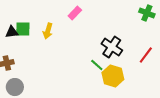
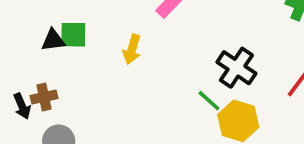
yellow arrow: (48, 31) -> (132, 49), moved

